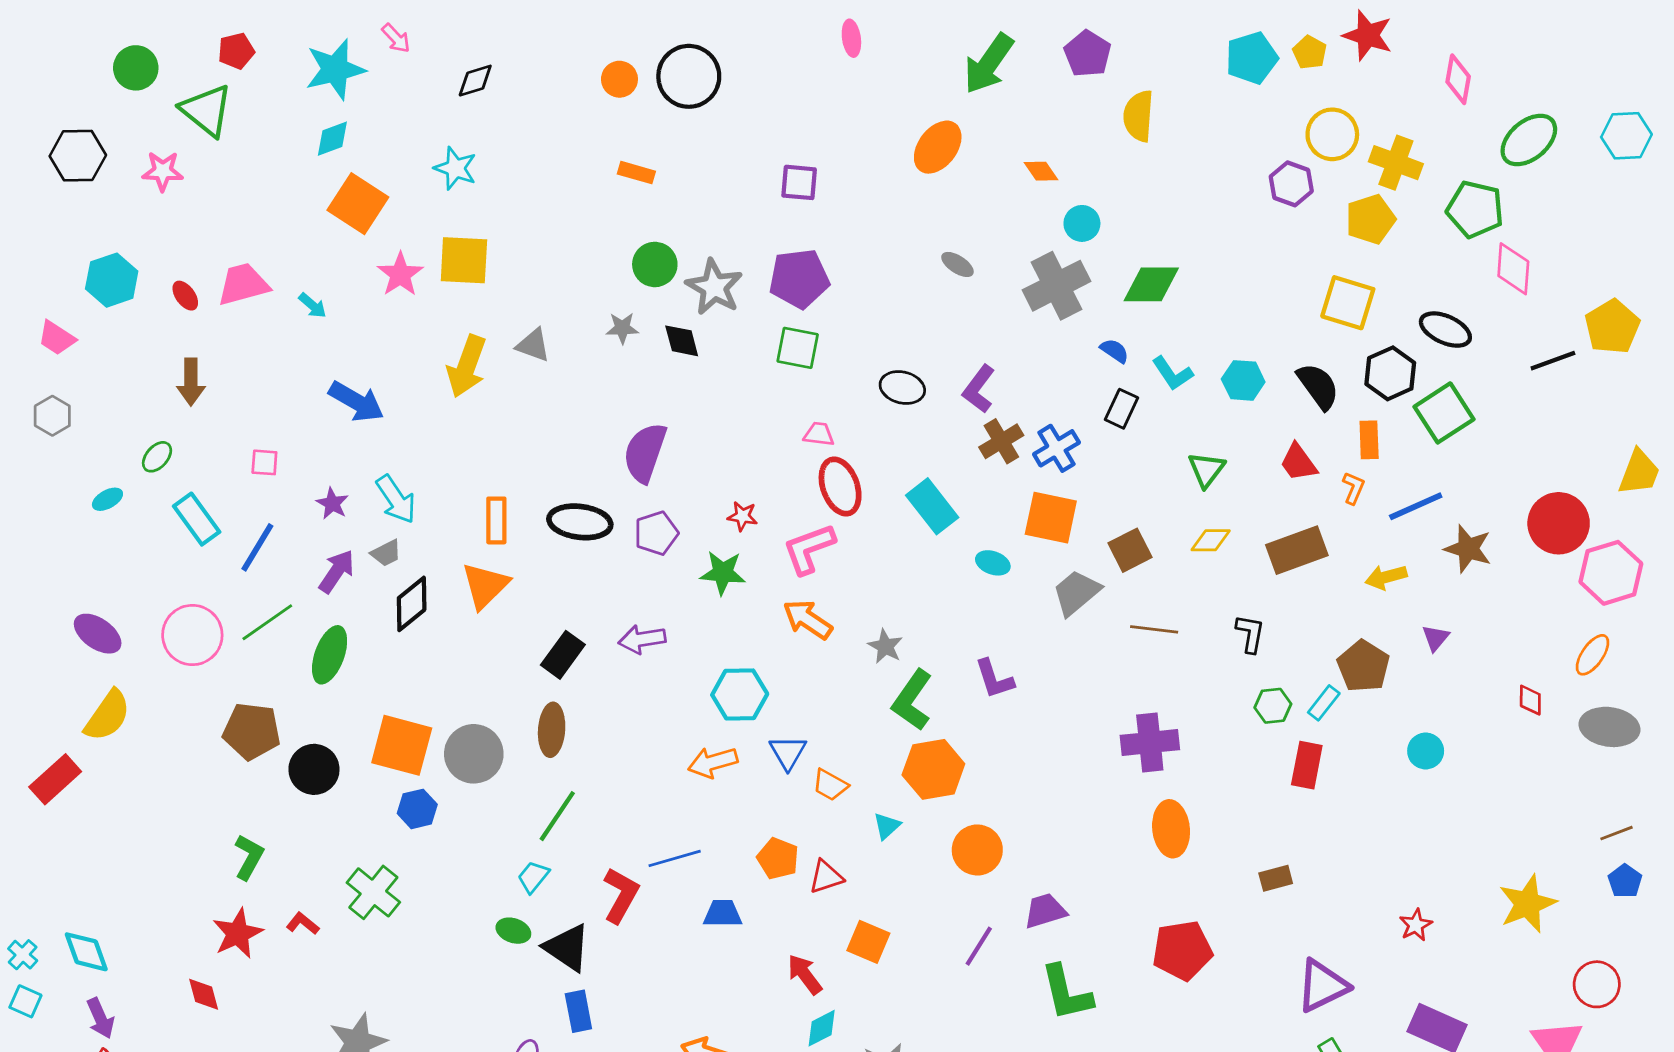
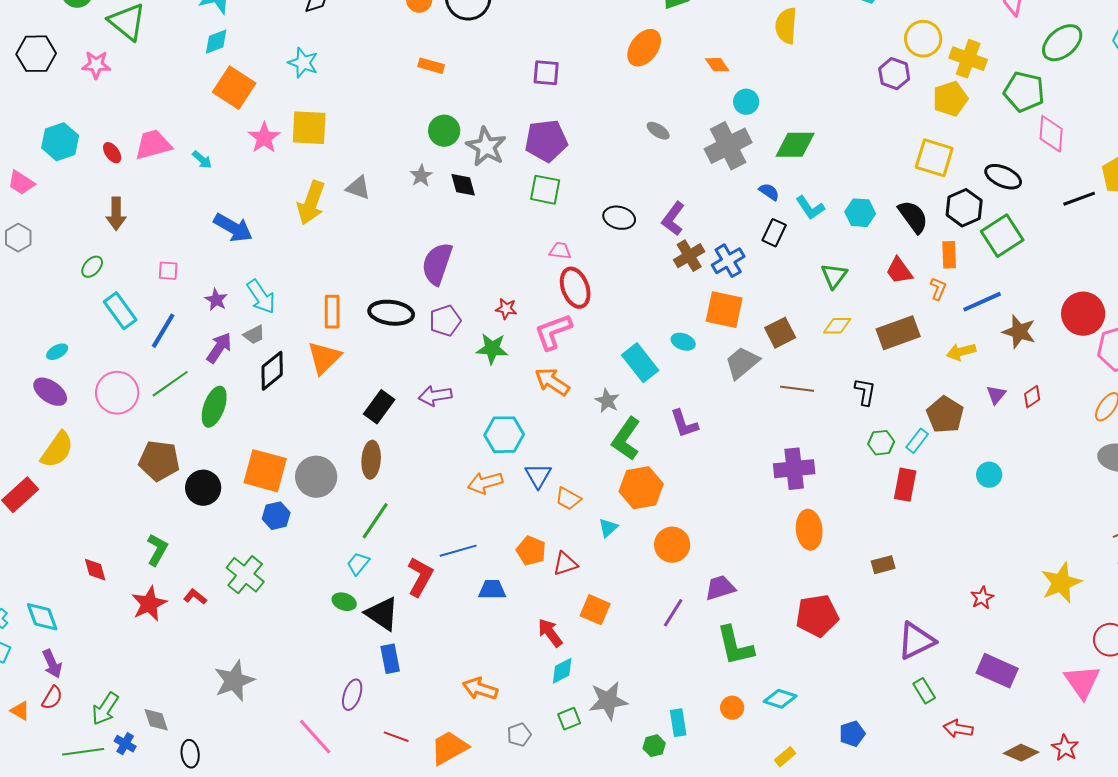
gray star: (622, 328) -> (421, 176), turned -30
cyan ellipse: (107, 499) -> (57, 352), moved
cyan rectangle: (932, 506) -> (640, 363), moved
red diamond: (1530, 700) -> (1032, 397), moved, turned 55
red diamond: (204, 994) -> (95, 570), moved

